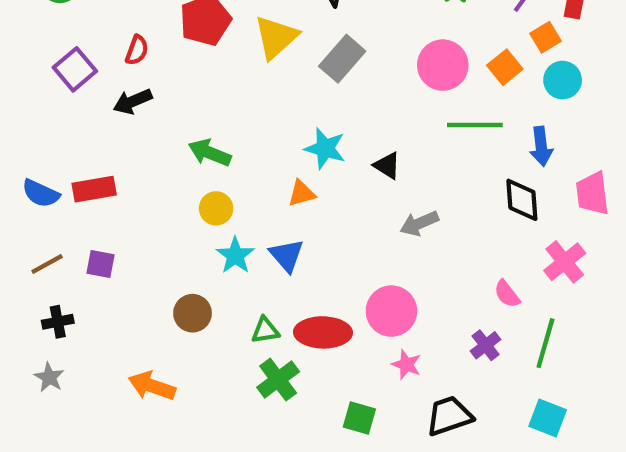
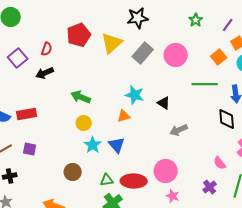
pink circle: (443, 65) -> (176, 55), moved

